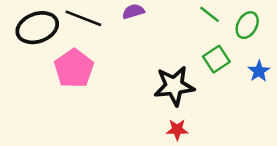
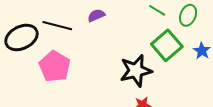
green square: (216, 59) -> (167, 45), size x1.4

